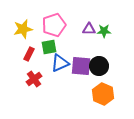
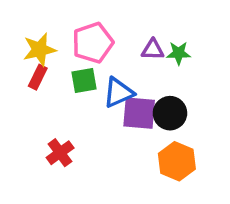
red rectangle: (29, 54) -> (38, 77), moved
blue triangle: (60, 63) -> (118, 93), moved
red cross: (34, 79) -> (60, 153), moved

